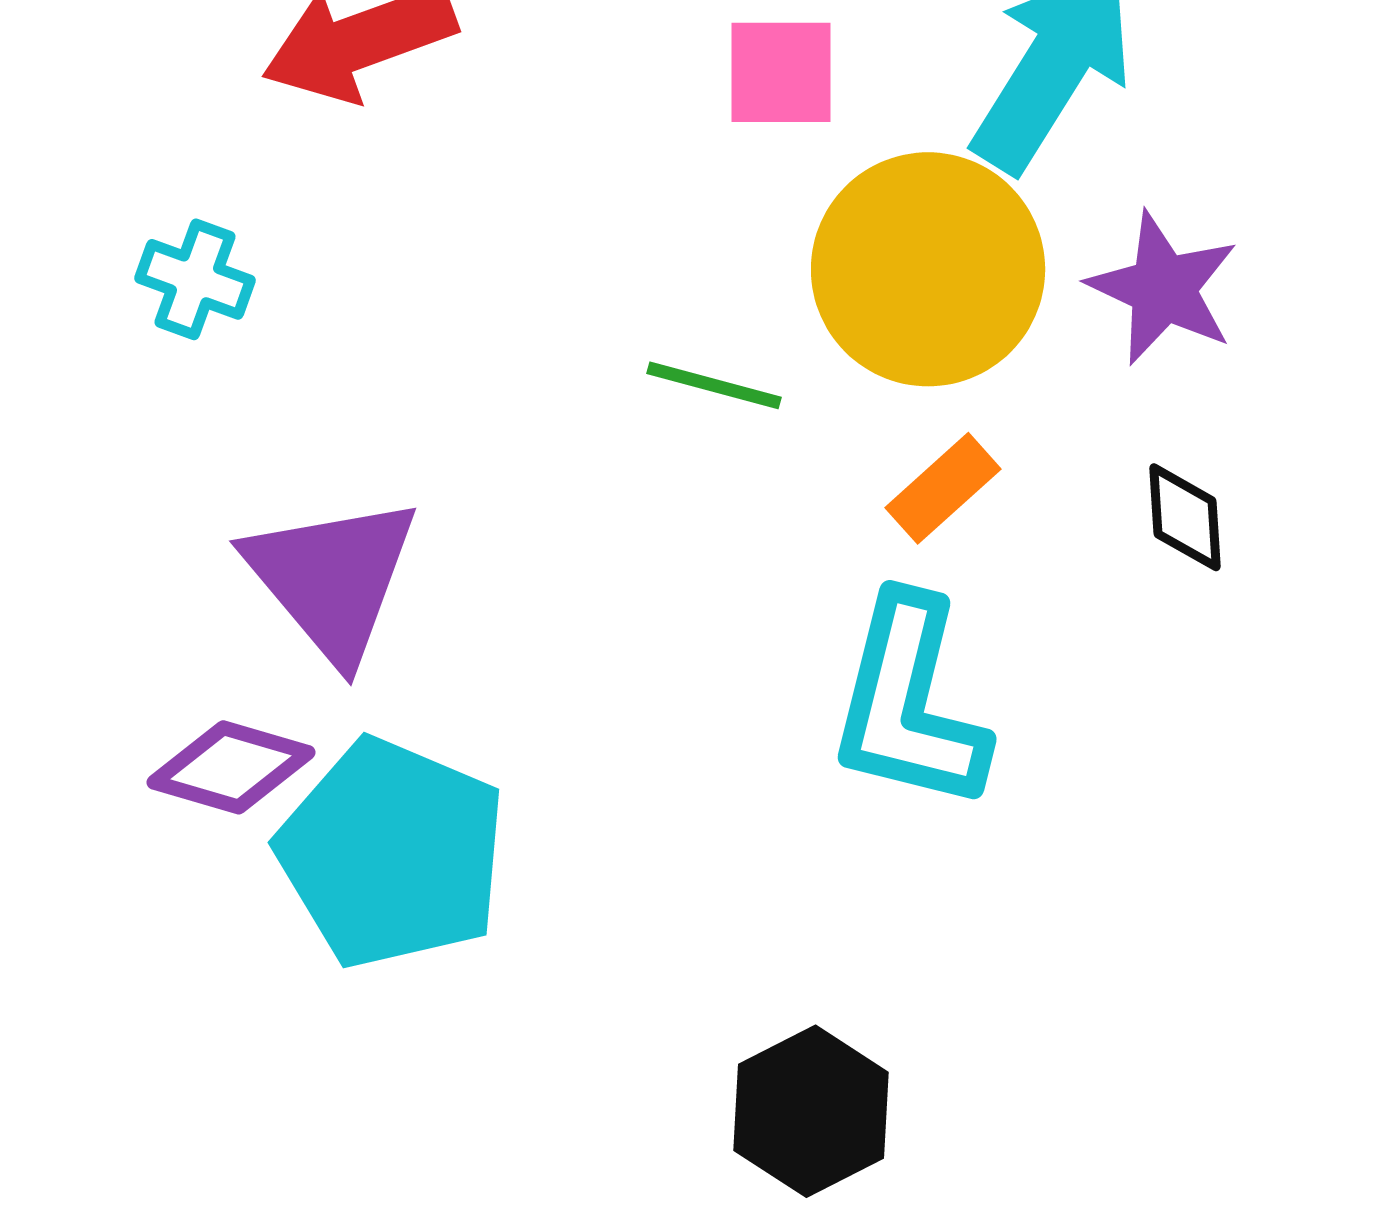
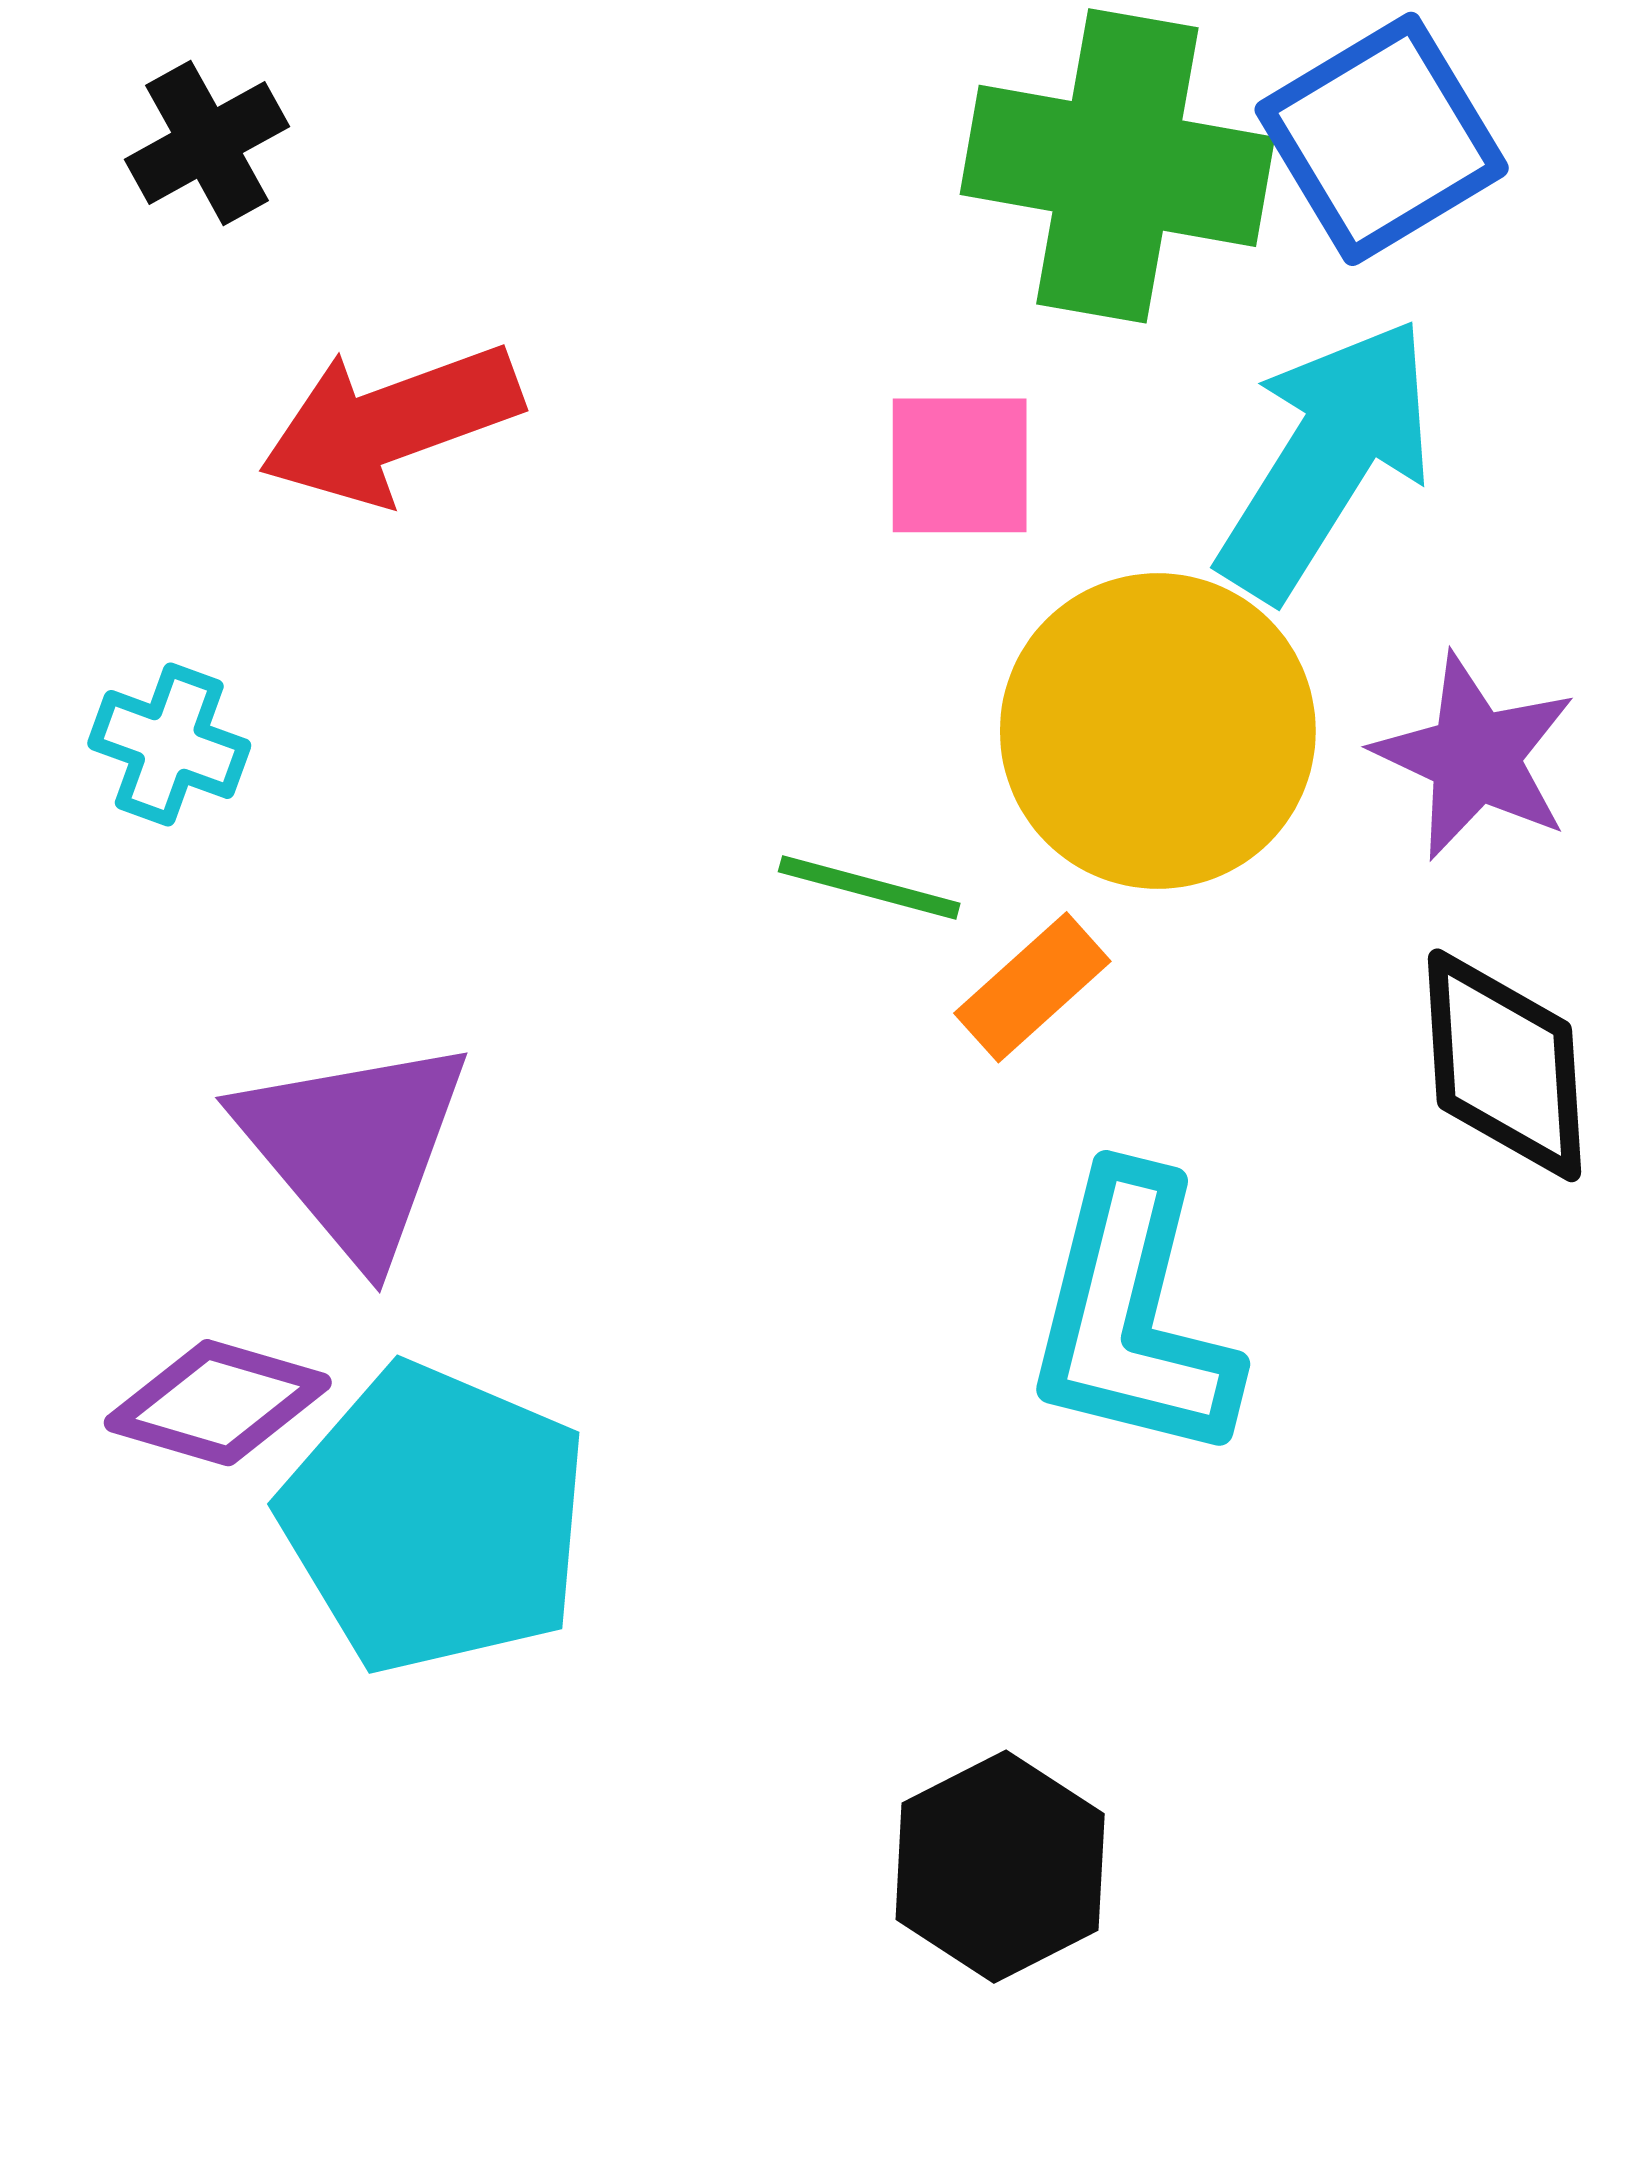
orange rectangle: (943, 488) -> (1032, 987), moved
black diamond: (1185, 517) -> (1504, 1065), size x1.6

